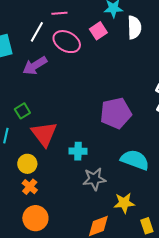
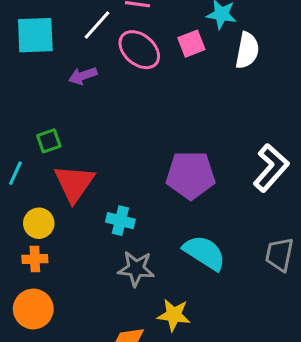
purple arrow: (35, 66) -> (83, 76), size x0.7
orange cross: (30, 187) -> (35, 259), turned 35

